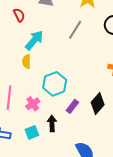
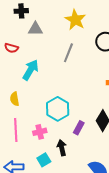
red semicircle: (19, 15) -> (11, 48), turned 144
yellow semicircle: (27, 61) -> (15, 99), moved
pink cross: (33, 104) -> (40, 132), turned 32

